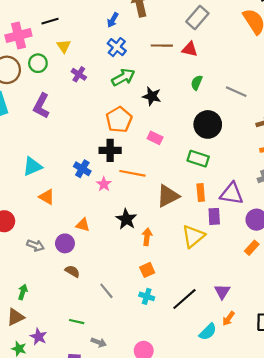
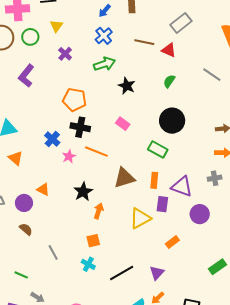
gray line: (236, 92) -> (212, 75), moved
orange pentagon: (119, 120) -> (74, 100), moved, turned 30
orange rectangle: (252, 248) -> (172, 242), moved

